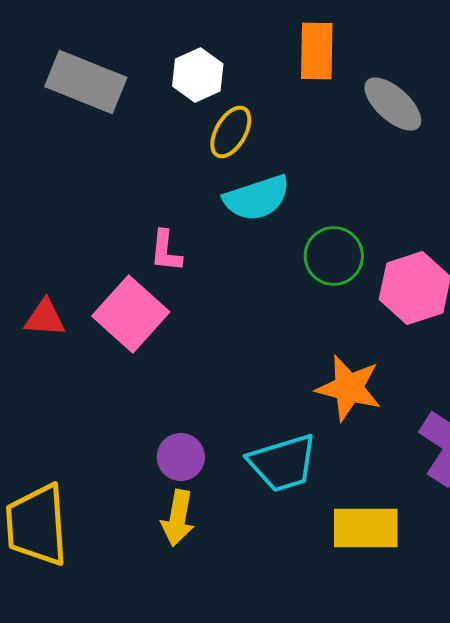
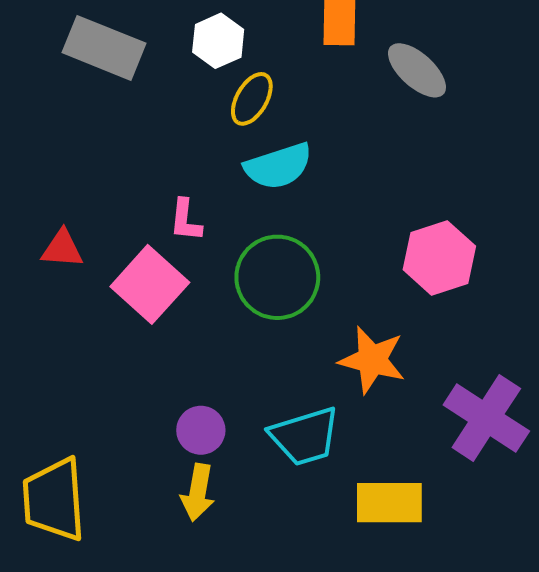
green circle: (334, 256) -> (277, 277), moved, size x1.4
red triangle: (45, 318) -> (62, 249), moved

